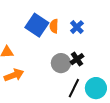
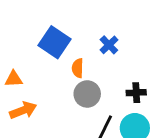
orange semicircle: (54, 26) -> (78, 68), moved
black cross: (77, 59) -> (136, 93), moved, turned 32

